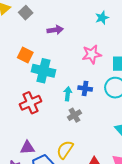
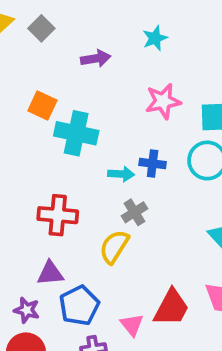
cyan star: (102, 18) -> (155, 38), moved
cyan arrow: (68, 94) -> (121, 174), turned 88
red cross: (30, 103) -> (58, 215), moved, turned 30
yellow semicircle: (65, 150) -> (114, 247), moved

